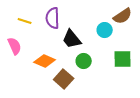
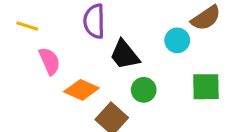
yellow line: (25, 21) -> (27, 26), moved
pink semicircle: (15, 46) -> (49, 61), moved

